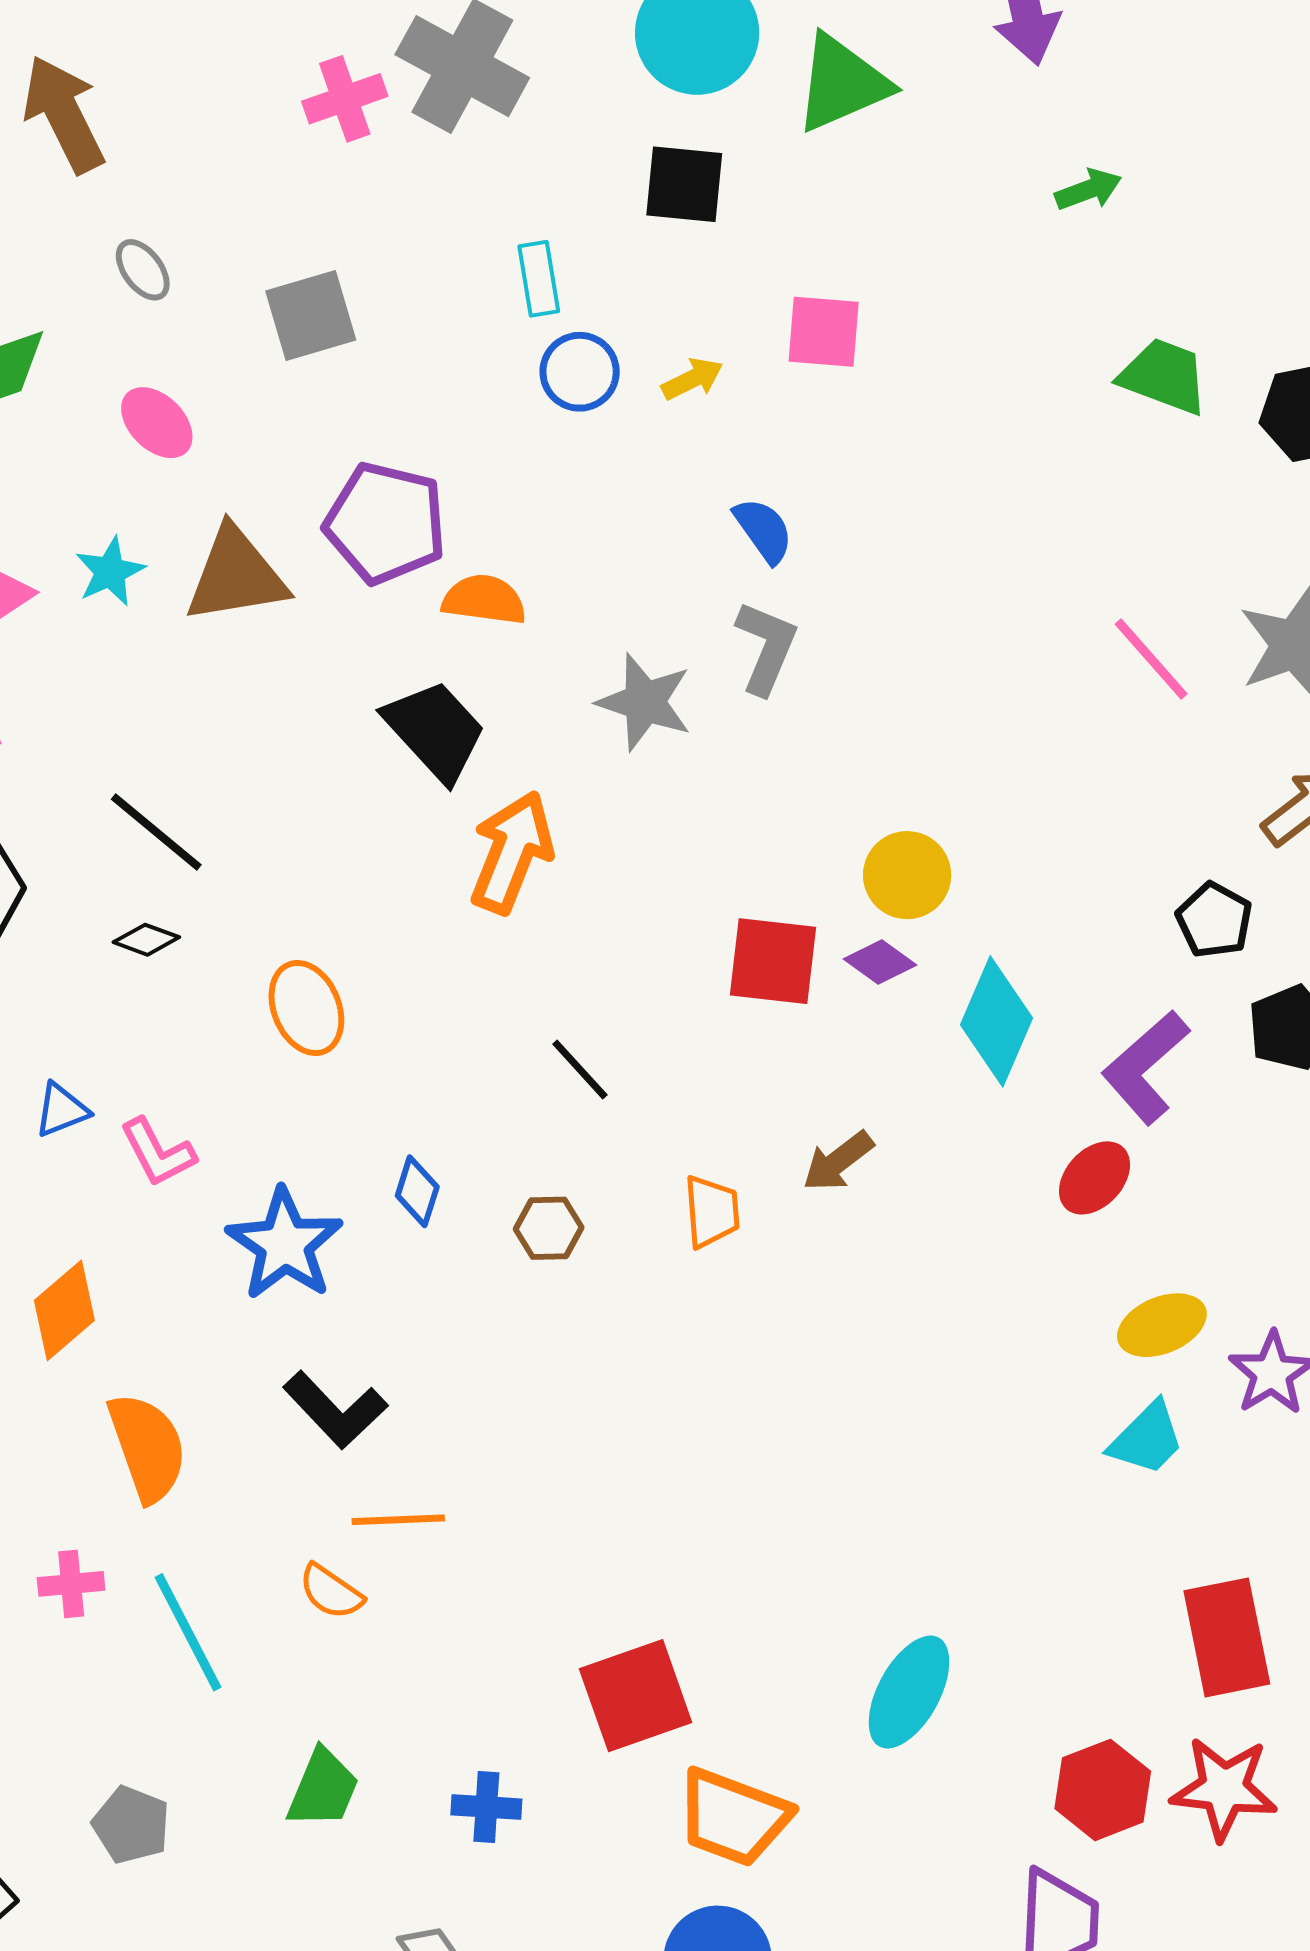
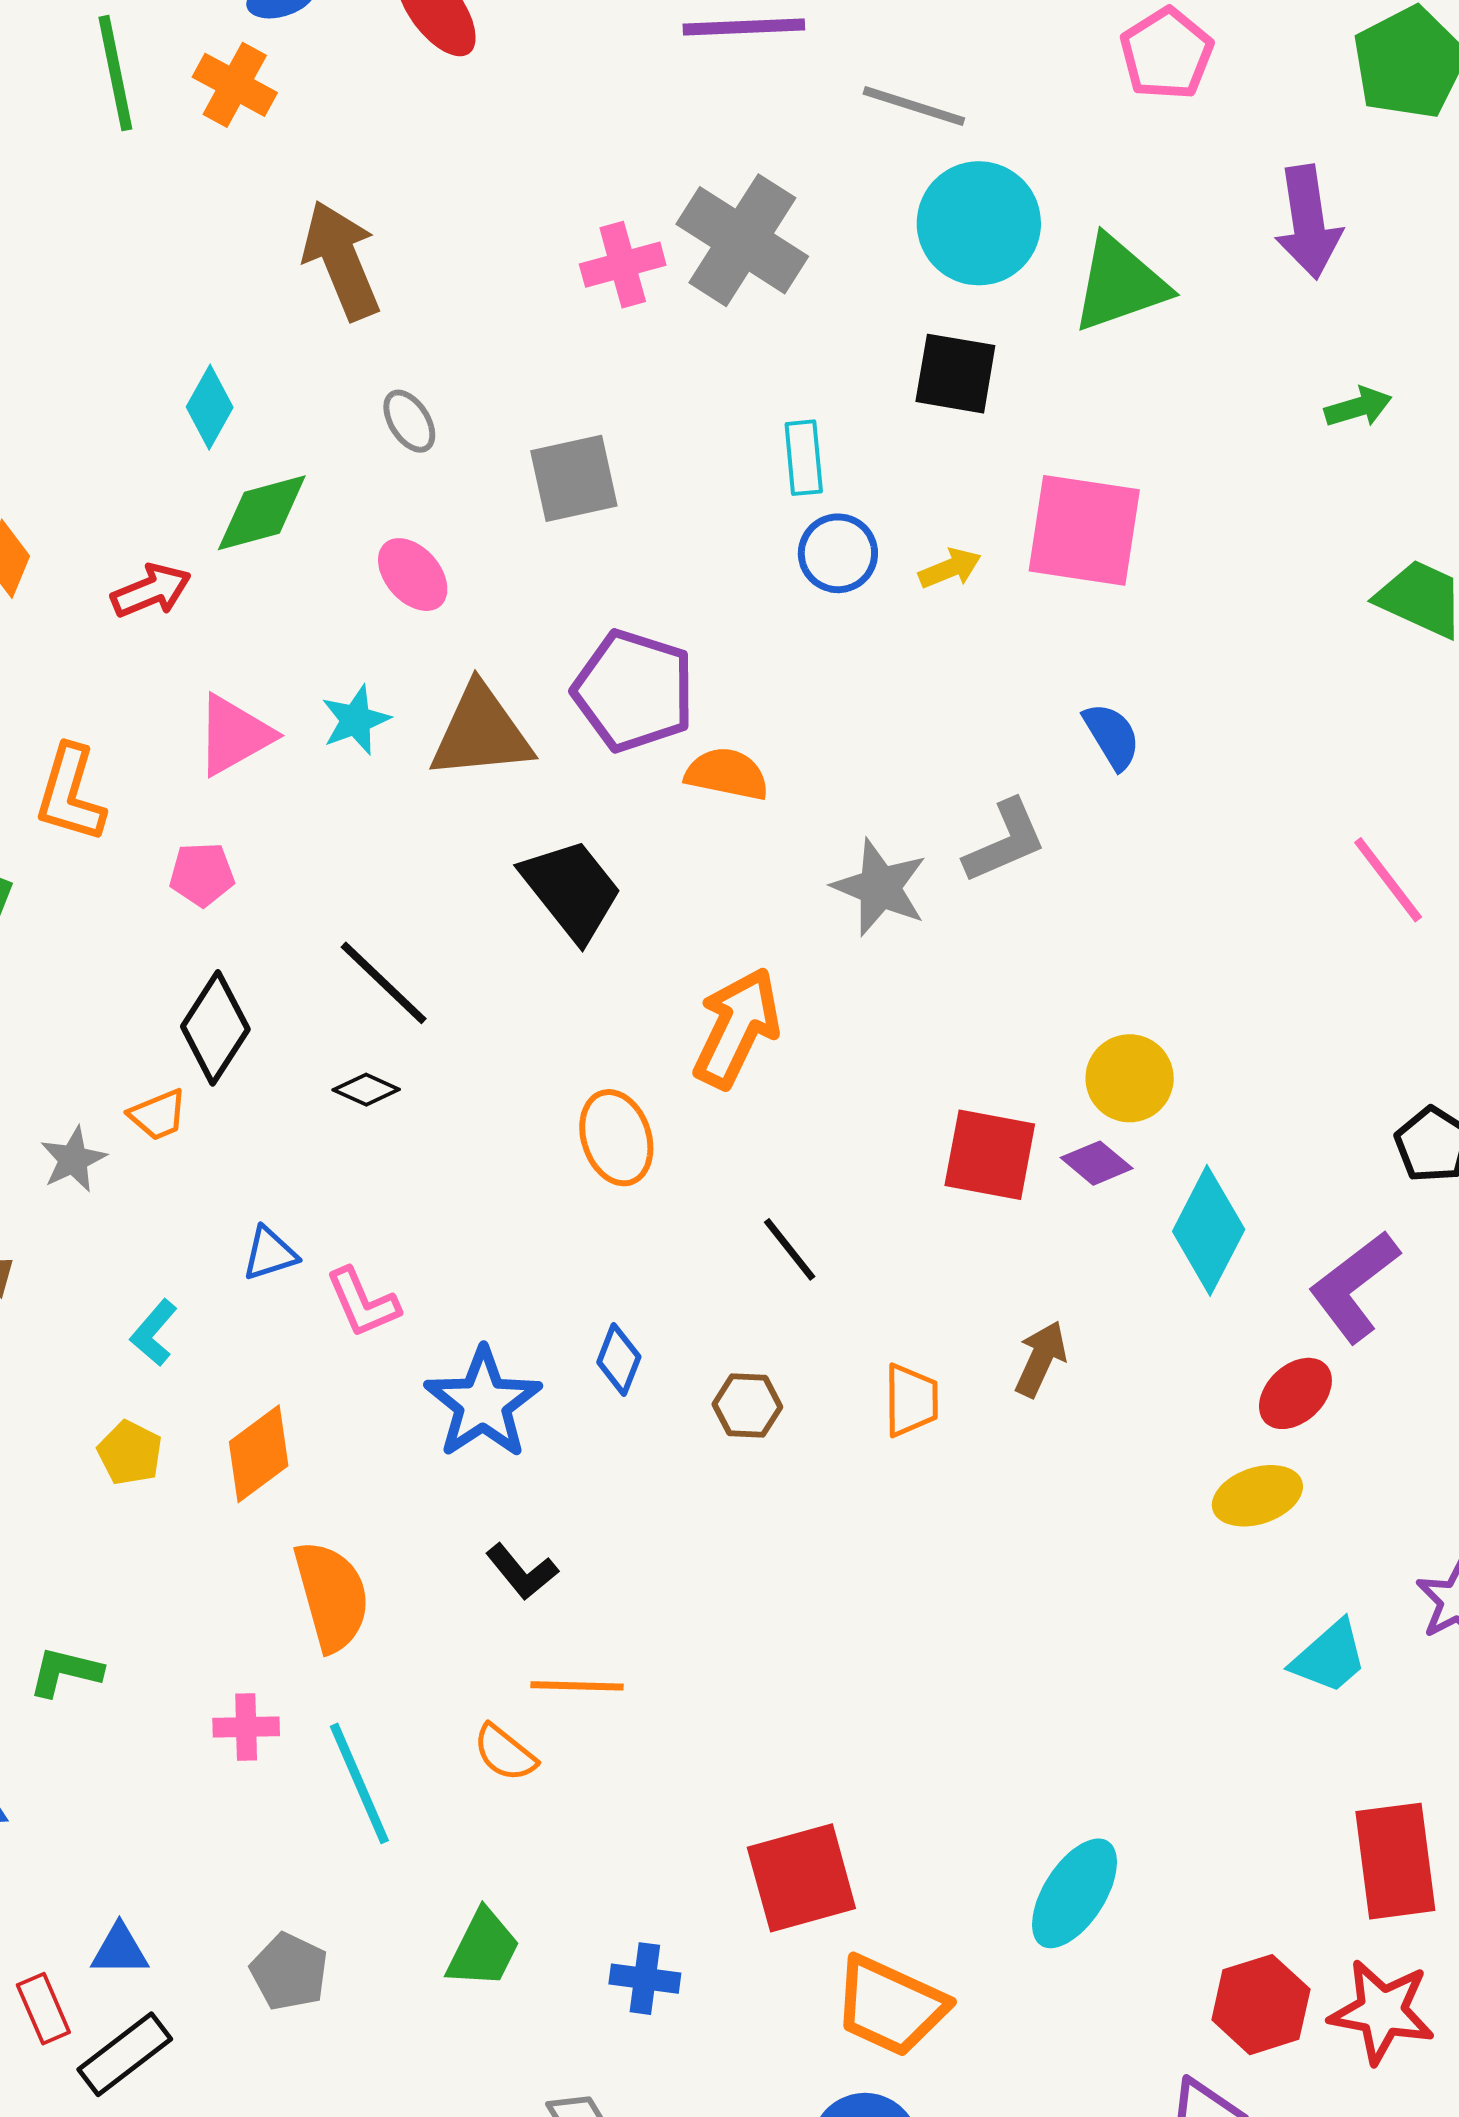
pink square: (824, 332) -> (1084, 530), size x1.5
blue semicircle: (764, 530) -> (1112, 736), moved
gray L-shape: (766, 647) -> (1005, 841), turned 40
black trapezoid: (435, 731) -> (572, 890), moved
orange ellipse: (306, 1008) -> (616, 1138), moved
brown arrow: (838, 1161) -> (1041, 1359), turned 148
yellow ellipse: (1162, 1325) -> (1257, 1496), moved
black L-shape: (335, 1410) -> (522, 1572), size x0.7

